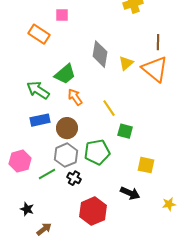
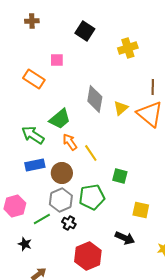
yellow line: (109, 108) -> (91, 153), moved
black star: (27, 209) -> (25, 244), moved

